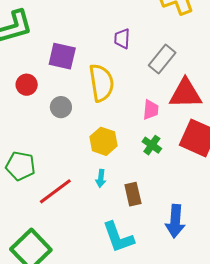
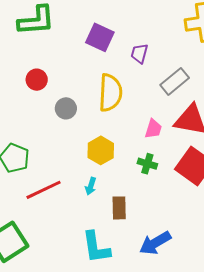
purple square: (62, 56) -> (100, 37), moved
green cross: (152, 145) -> (147, 164), turned -30
blue arrow: (175, 221) -> (155, 243), turned 44

